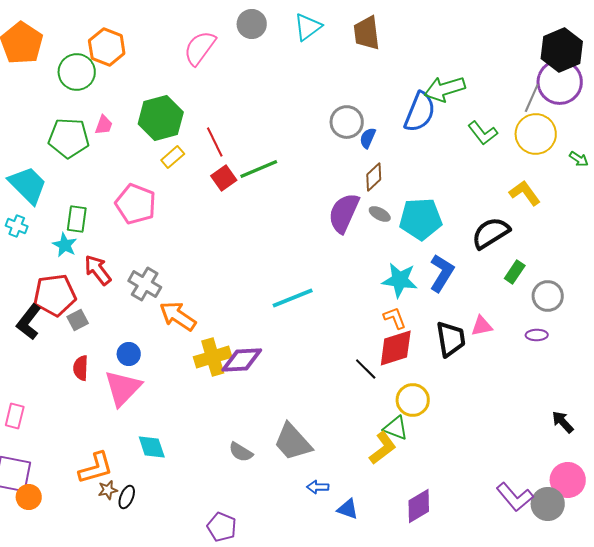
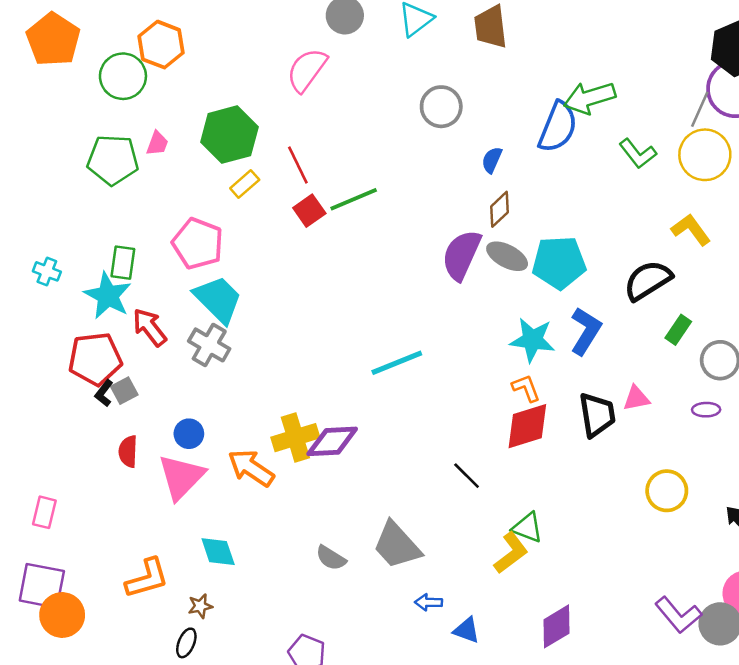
pink semicircle: (200, 48) -> (307, 70), moved
gray circle: (347, 122) -> (441, 107), moved
cyan trapezoid: (28, 185) -> (218, 299), moved
gray ellipse: (380, 214) -> (507, 256), size x1.5
cyan star: (65, 245) -> (108, 296), size x1.5
orange arrow: (178, 316) -> (251, 468), moved
black L-shape: (29, 322) -> (104, 393), moved, size x0.6
black line: (366, 369) -> (467, 476), moved
yellow circle: (413, 400) -> (667, 491), moved
brown star: (108, 490) -> (200, 606), moved
orange circle: (29, 497) -> (62, 615), size x1.4
black ellipse: (127, 497) -> (186, 643), moved

